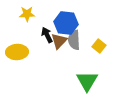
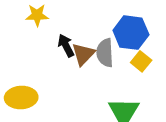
blue hexagon: (66, 23) -> (131, 33), moved
yellow ellipse: (17, 52) -> (21, 98), moved

